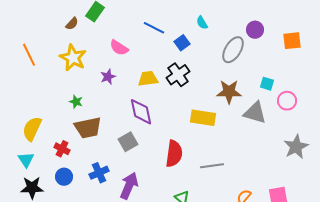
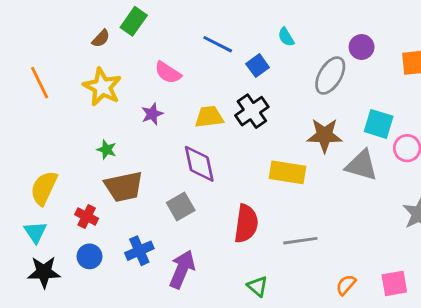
cyan square: (267, 84) -> (379, 124), size x1.5

